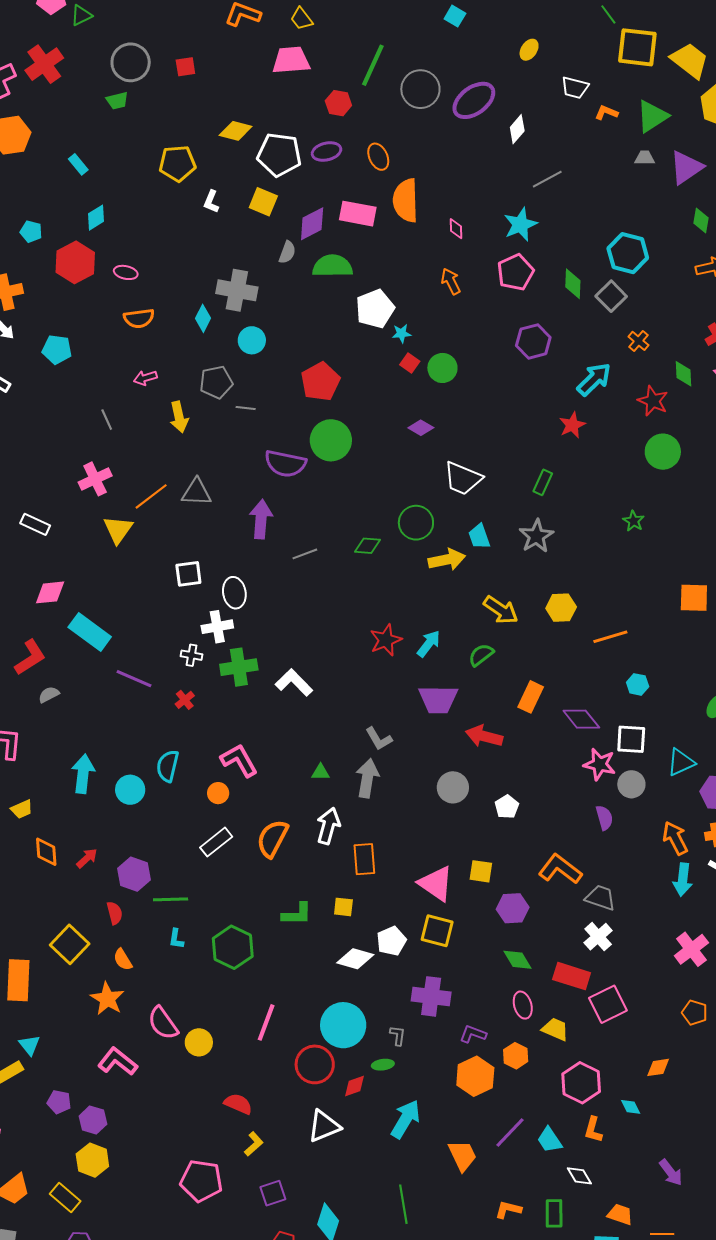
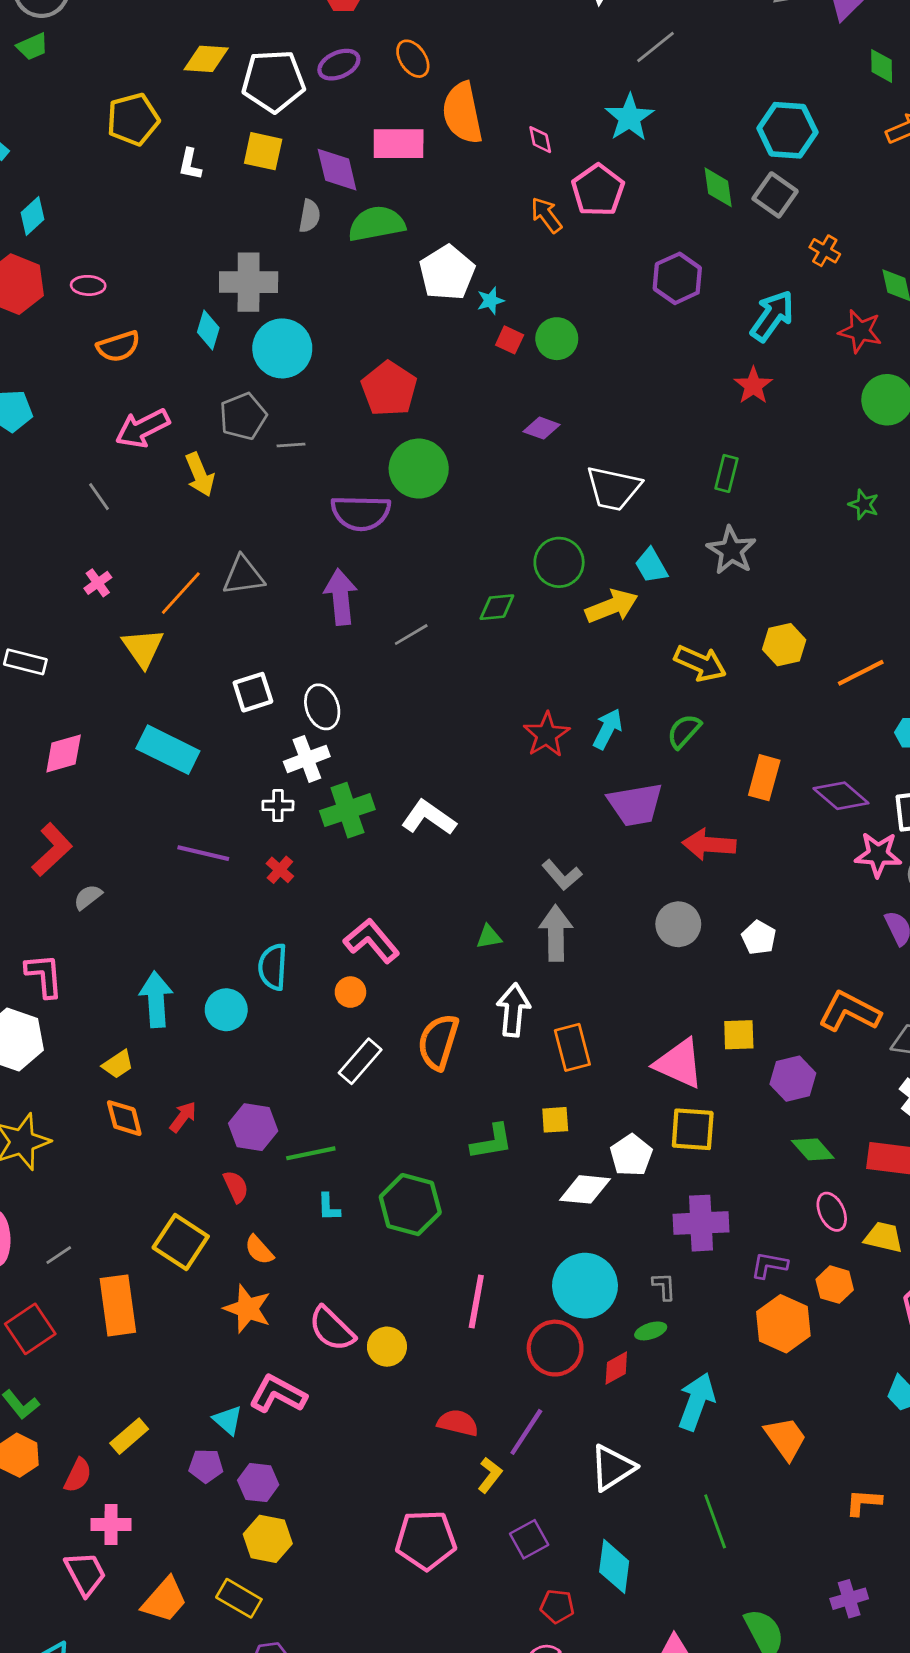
purple diamond: (312, 224) -> (337, 170), turned -66
pink pentagon: (515, 272) -> (598, 190), moved
cyan circle: (252, 340) -> (282, 348), size x1.5
pink arrow: (145, 378) -> (143, 428), size x1.6
pink cross: (95, 479) -> (98, 583), size x0.6
cyan rectangle: (90, 632) -> (168, 750), moved
yellow trapezoid: (22, 809) -> (118, 1064), moved
cyan triangle: (29, 1045) -> (228, 1420), moved
white triangle: (324, 1126) -> (612, 1468), moved
purple line: (510, 1133) -> (526, 1432), moved

